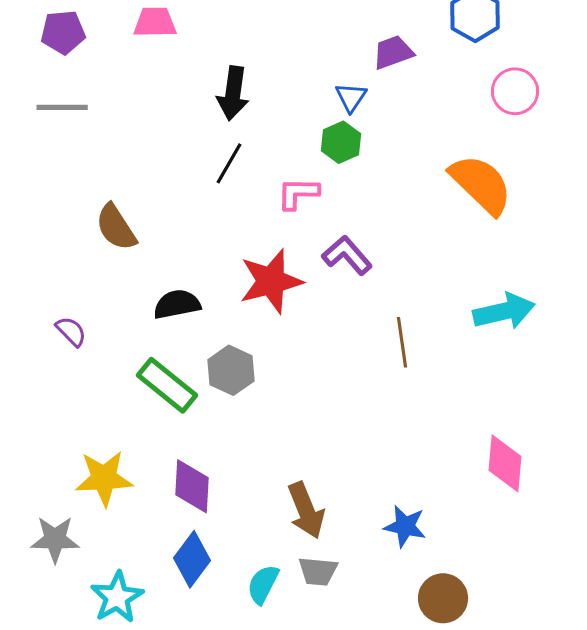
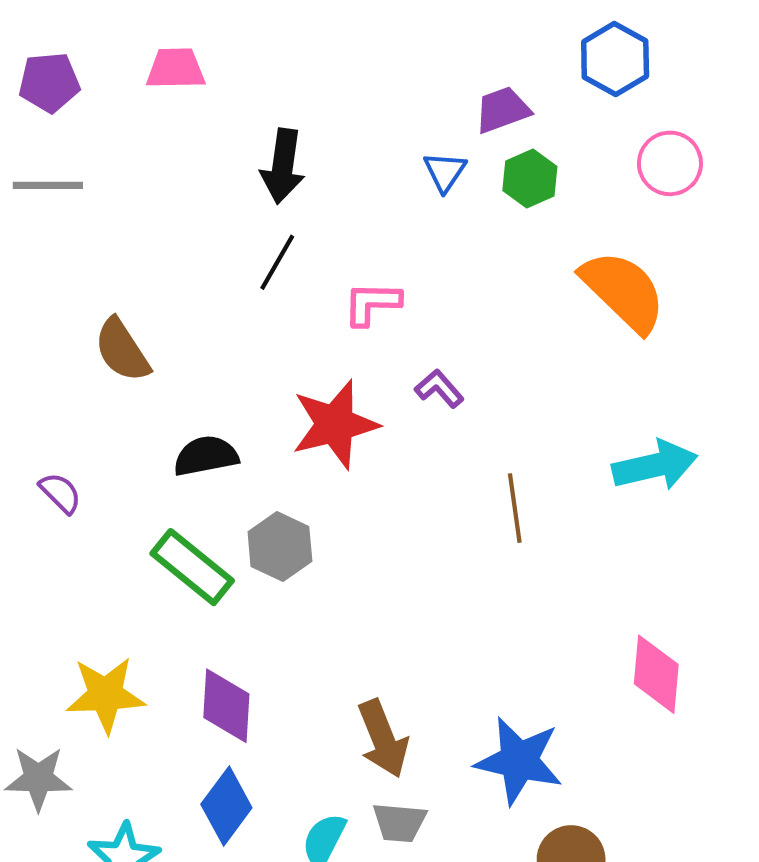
green hexagon: (341, 142) -> (530, 179), moved
purple L-shape: (347, 255) -> (439, 389), size x0.7
blue star: (405, 526) -> (519, 761), size x1.5

